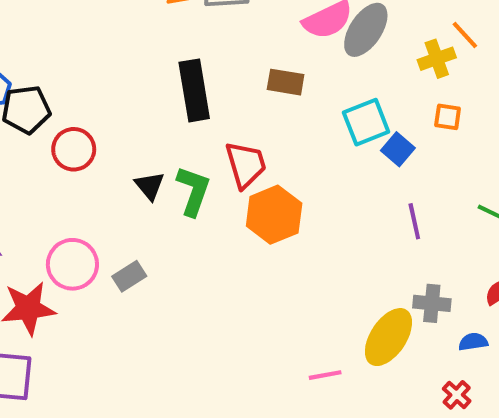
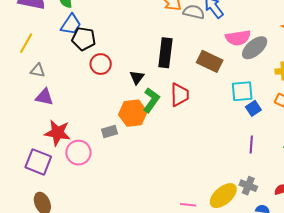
brown rectangle: (286, 82) -> (210, 61), size x1.4
black triangle: (150, 186) -> (137, 77), moved
orange hexagon: (274, 215) -> (133, 113), moved
pink circle: (72, 264) -> (78, 153), moved

